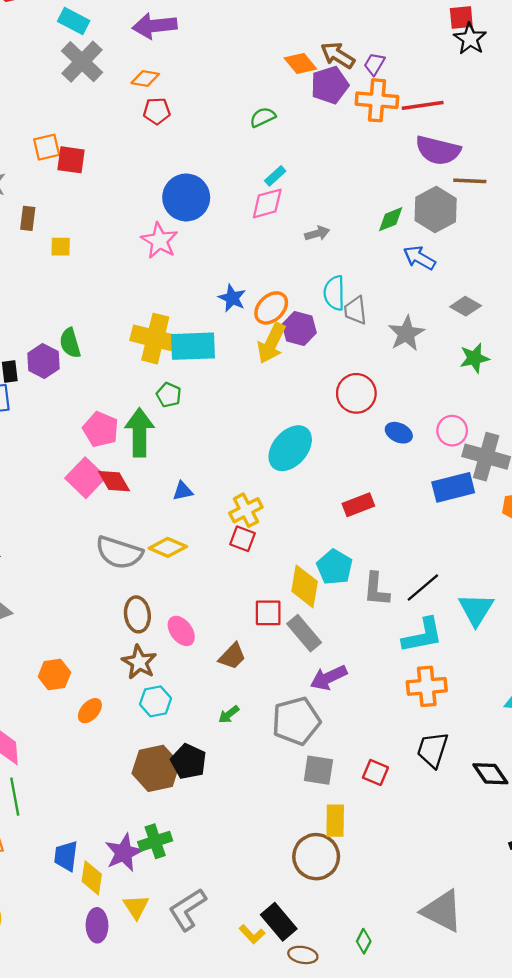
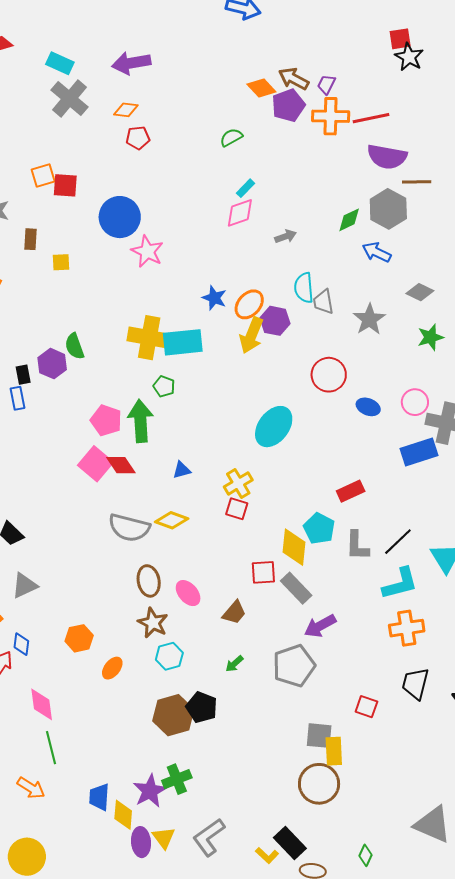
blue circle: (186, 197) -> (120, 217), moved
red rectangle: (358, 505) -> (351, 491), moved
gray square: (318, 770) -> (319, 736), moved
purple ellipse: (97, 925) -> (141, 842), moved

